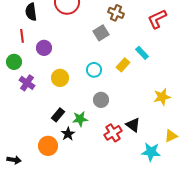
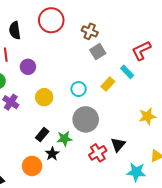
brown cross: (116, 13) -> (90, 31), moved
red L-shape: (157, 19) -> (141, 51), moved
gray square: (101, 33) -> (98, 52), moved
gray circle: (101, 100) -> (86, 119), size x1.6
black triangle: (133, 125) -> (118, 145), turned 35

